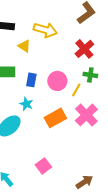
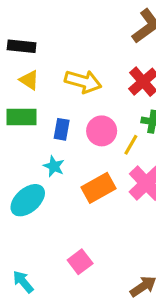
yellow arrow: (45, 30) -> (83, 82), moved
yellow triangle: (24, 46) -> (29, 80), moved

